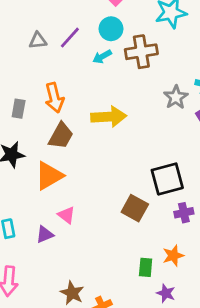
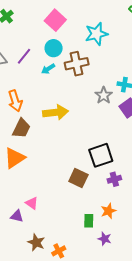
pink triangle: (66, 215) -> (32, 203), moved
purple triangle: (45, 234) -> (17, 216), moved, turned 40

